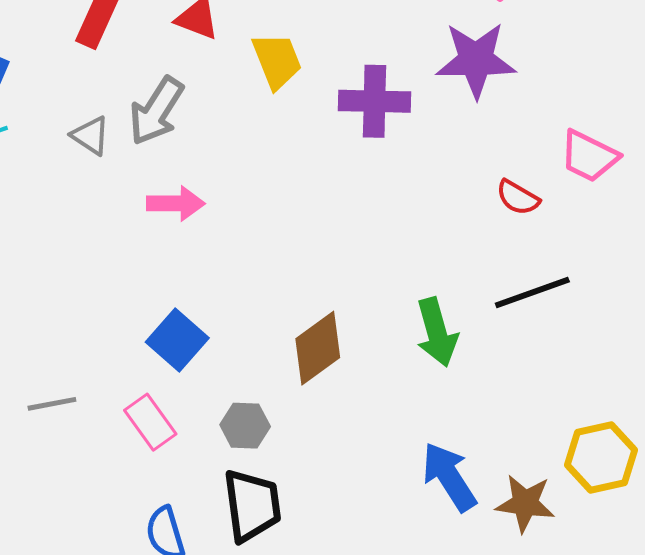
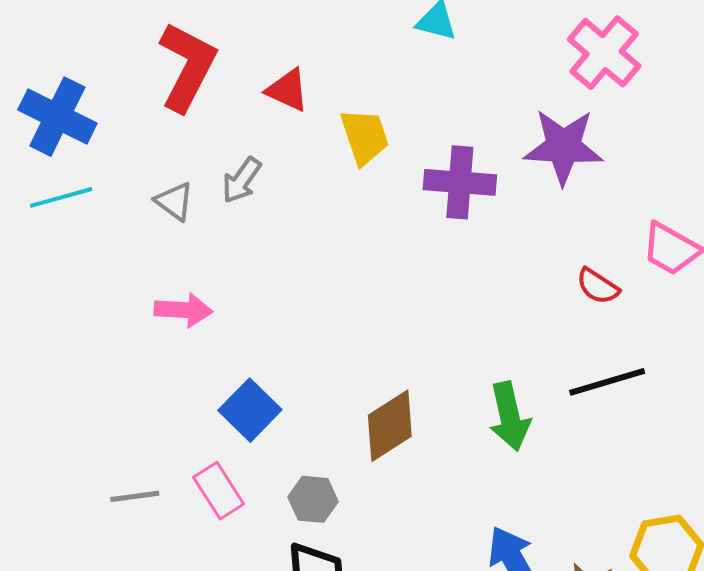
gray arrow: (156, 111) -> (242, 180), size x0.7
pink arrow: (176, 203) -> (183, 310), moved
gray line: (52, 404) -> (135, 496), moved

